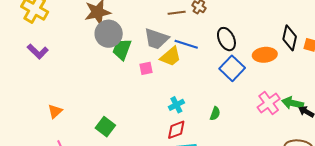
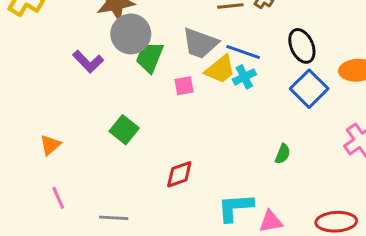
purple L-shape: (38, 51) -> (88, 62), moved
cyan cross: (176, 105) -> (244, 77), moved
green square: (105, 127) -> (124, 130), moved
red diamond: (176, 130) -> (179, 174), moved

